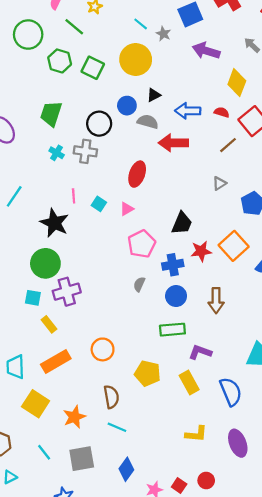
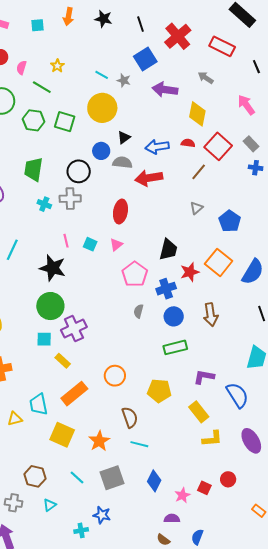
purple L-shape: (200, 352) -> (204, 377), moved
yellow rectangle: (189, 382) -> (199, 412), moved

